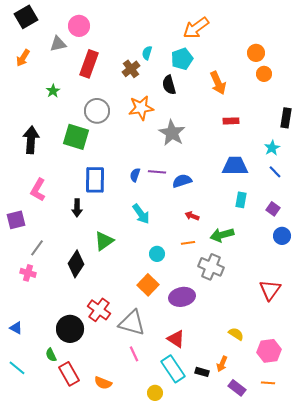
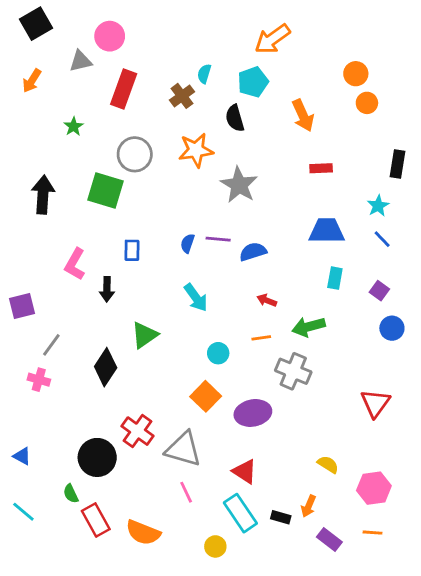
blue rectangle: (95, 180) -> (132, 250), size x0.6
pink L-shape: (38, 190) -> (75, 264), moved
orange semicircle: (103, 383) -> (143, 533), size x1.4

